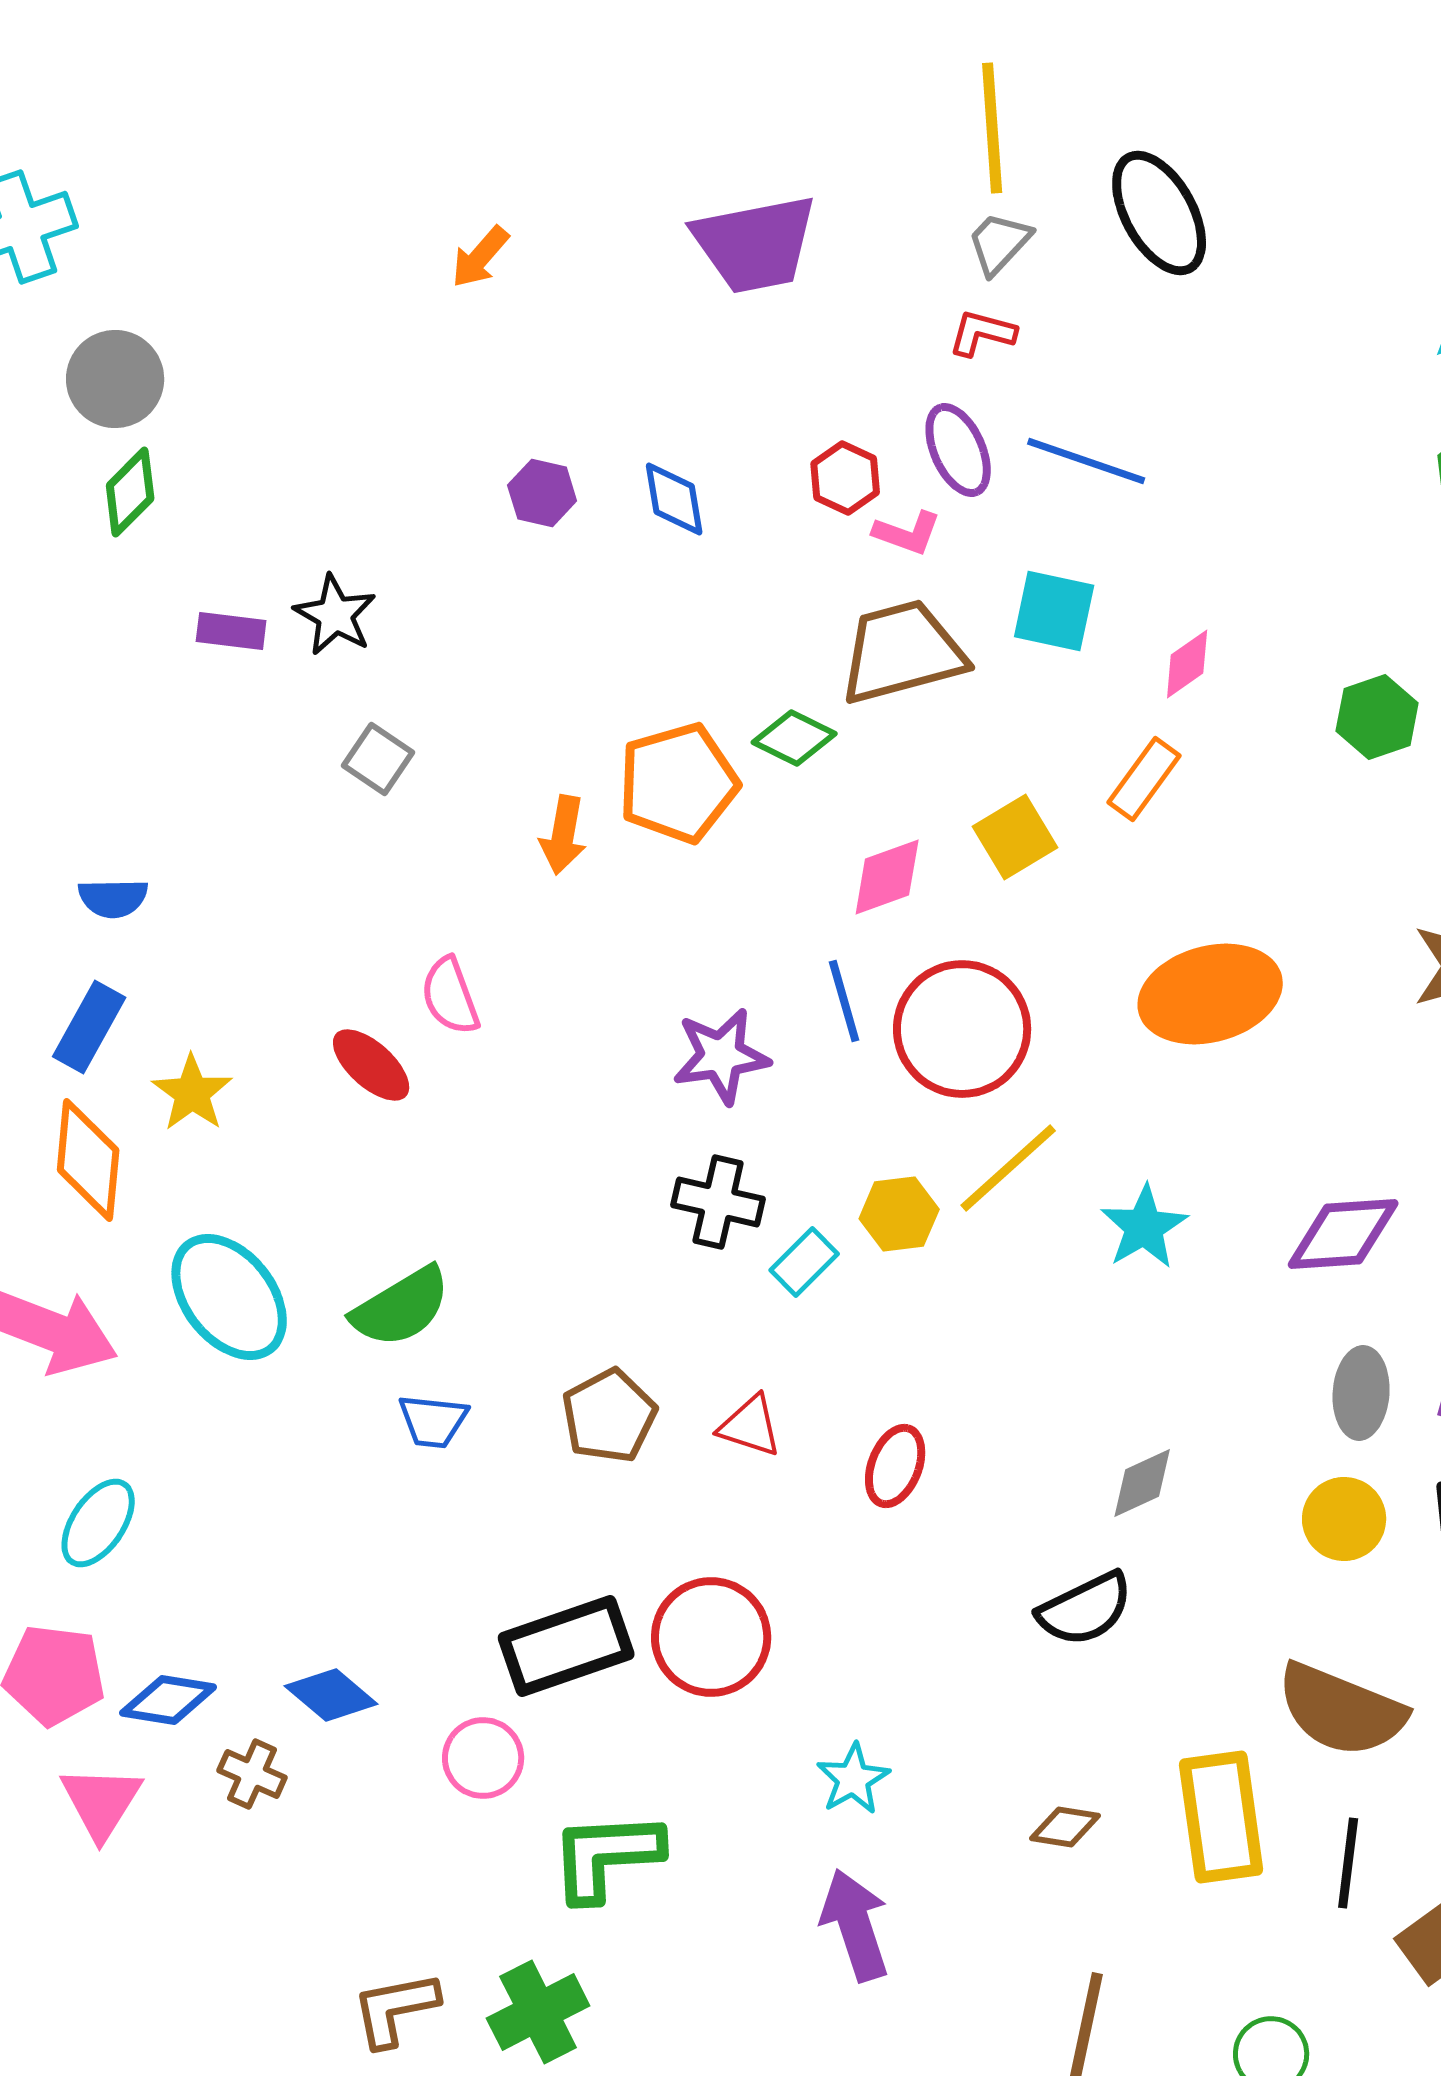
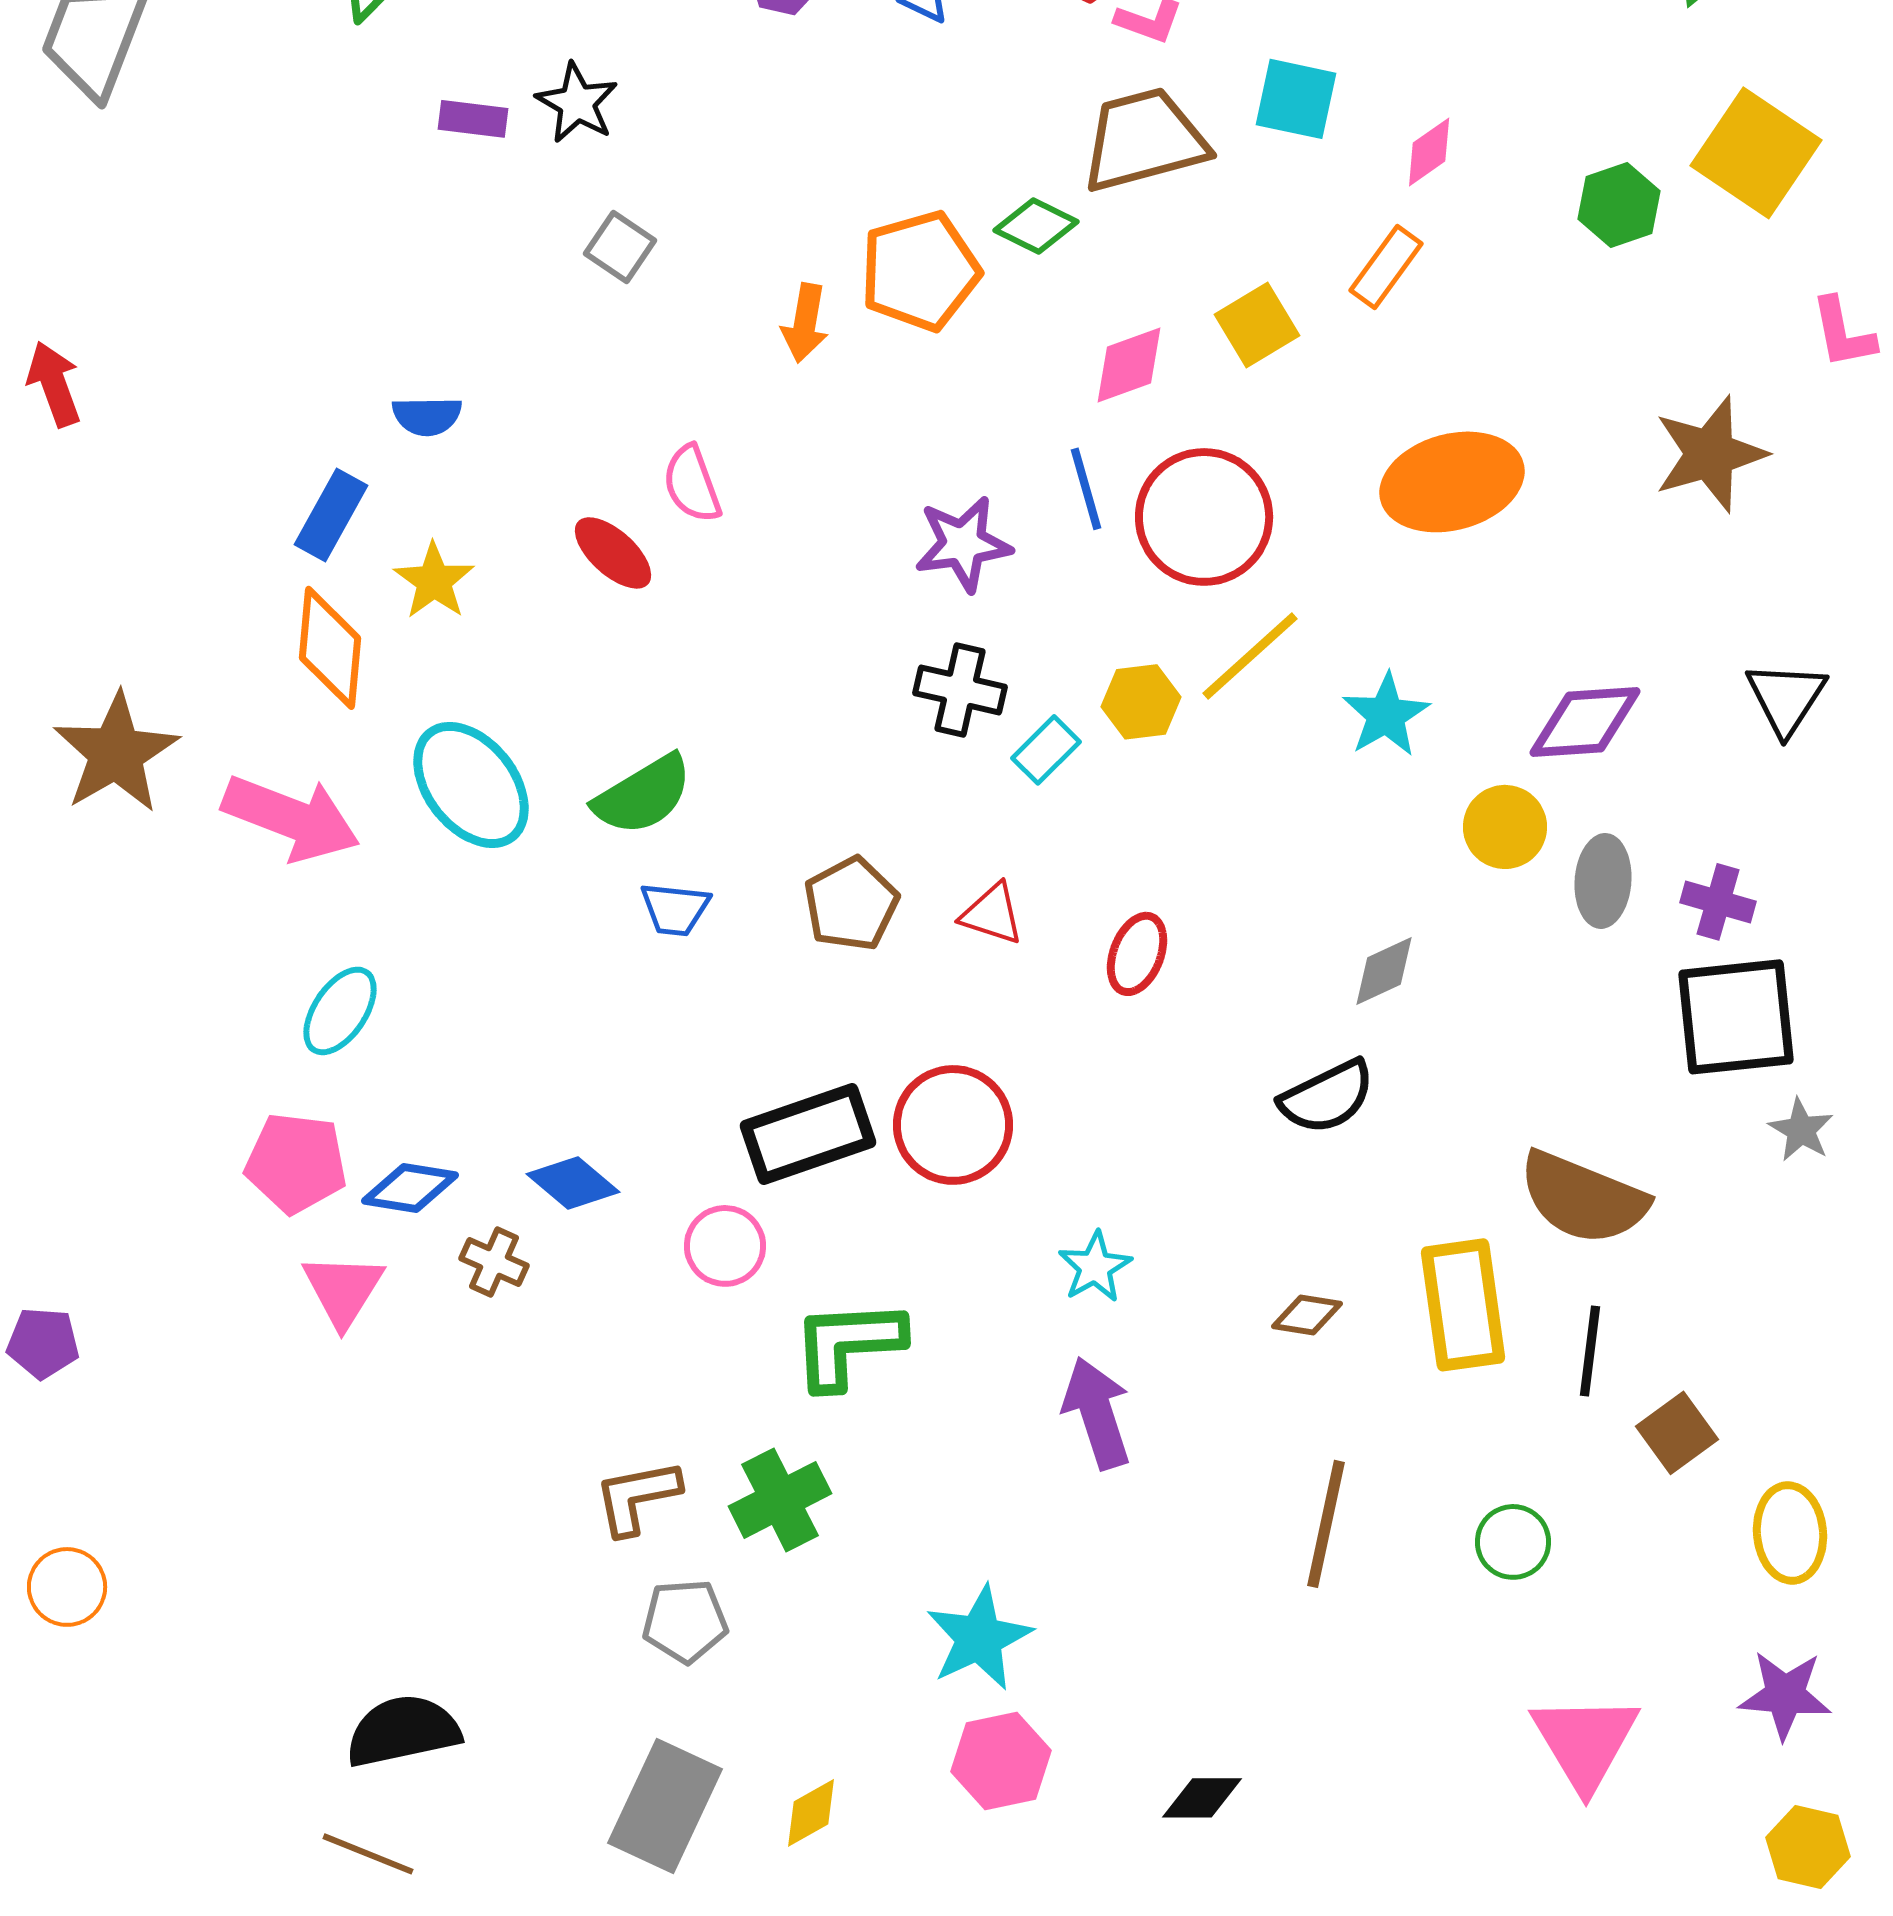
blue semicircle: (113, 898) -> (427, 416), moved
yellow circle: (1344, 1519) -> (1505, 827), moved

